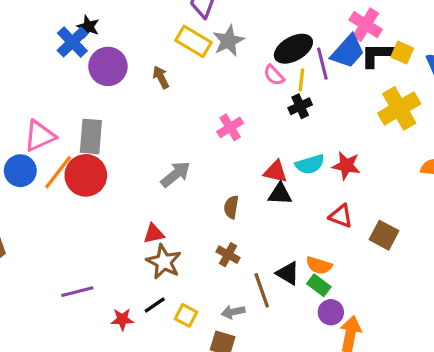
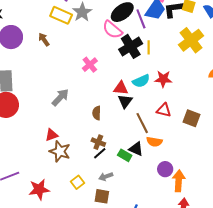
pink semicircle: (274, 75) -> (112, 30), size x1.5
yellow line: (301, 80) -> (149, 47), moved
black cross: (300, 106) -> (131, 46), size x1.6
black triangle: (280, 194) -> (125, 101), turned -49
green rectangle: (319, 285) -> (125, 155), moved
brown line: (262, 290) -> (142, 123), moved
black line: (155, 305) -> (100, 153), moved
yellow square: (186, 315) -> (77, 182), turned 32
red star: (122, 319) -> (39, 189), size x1.5

